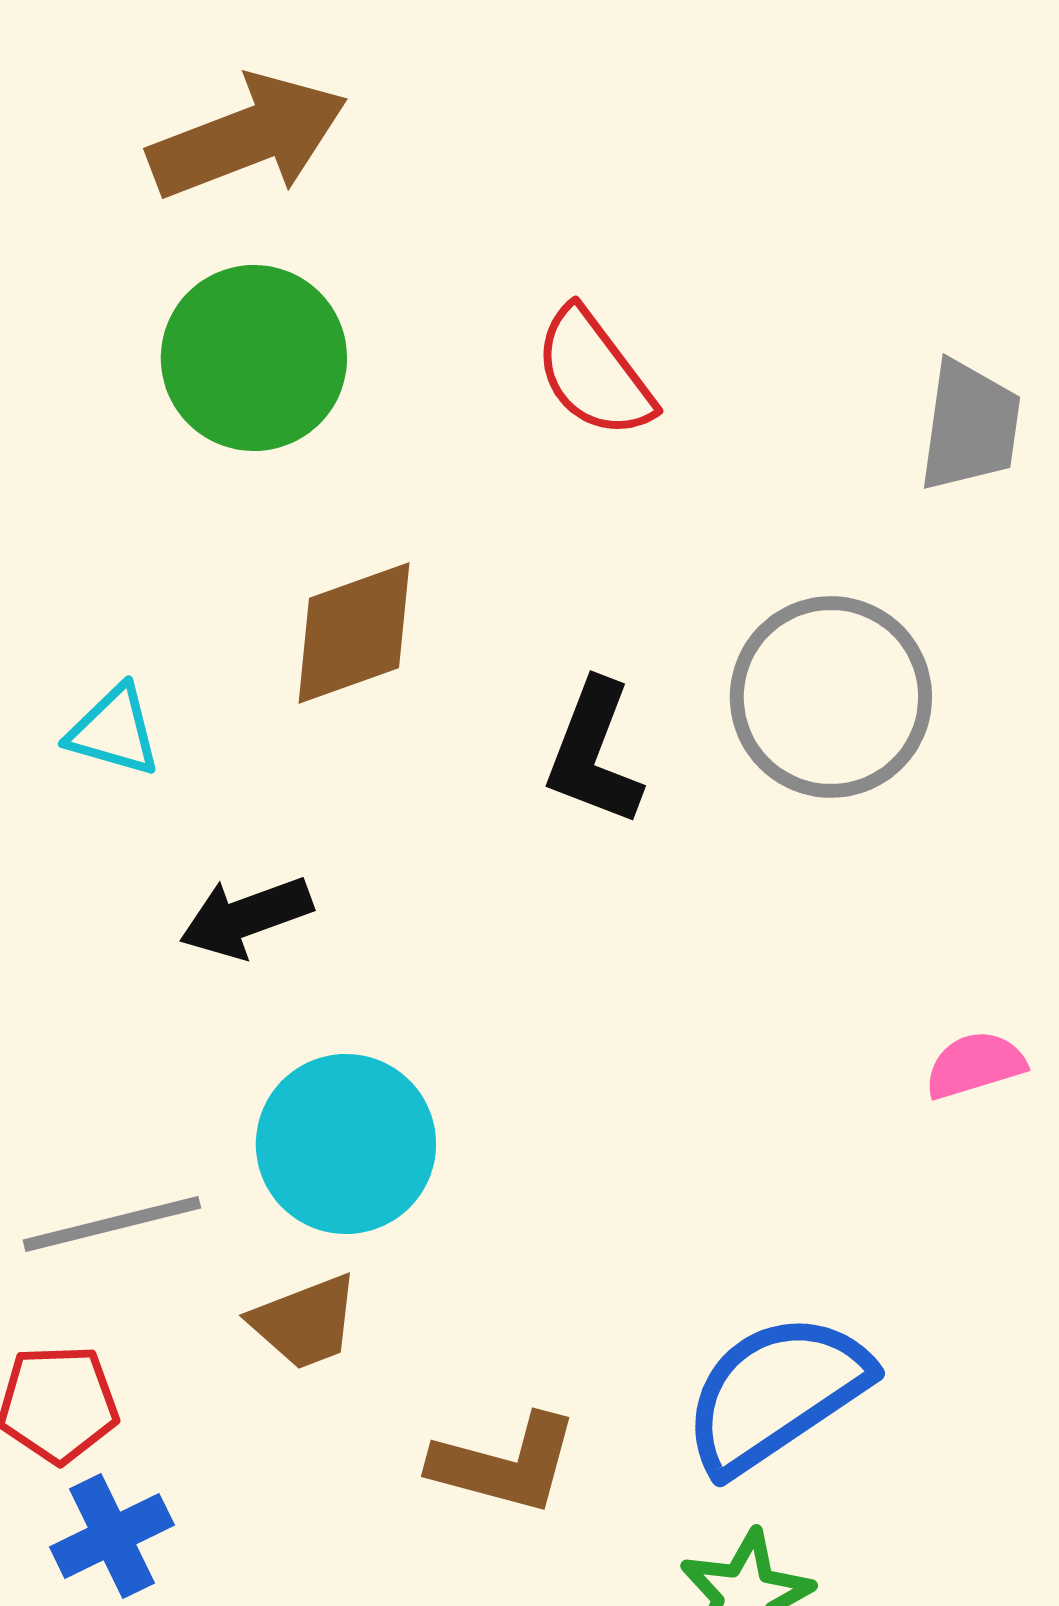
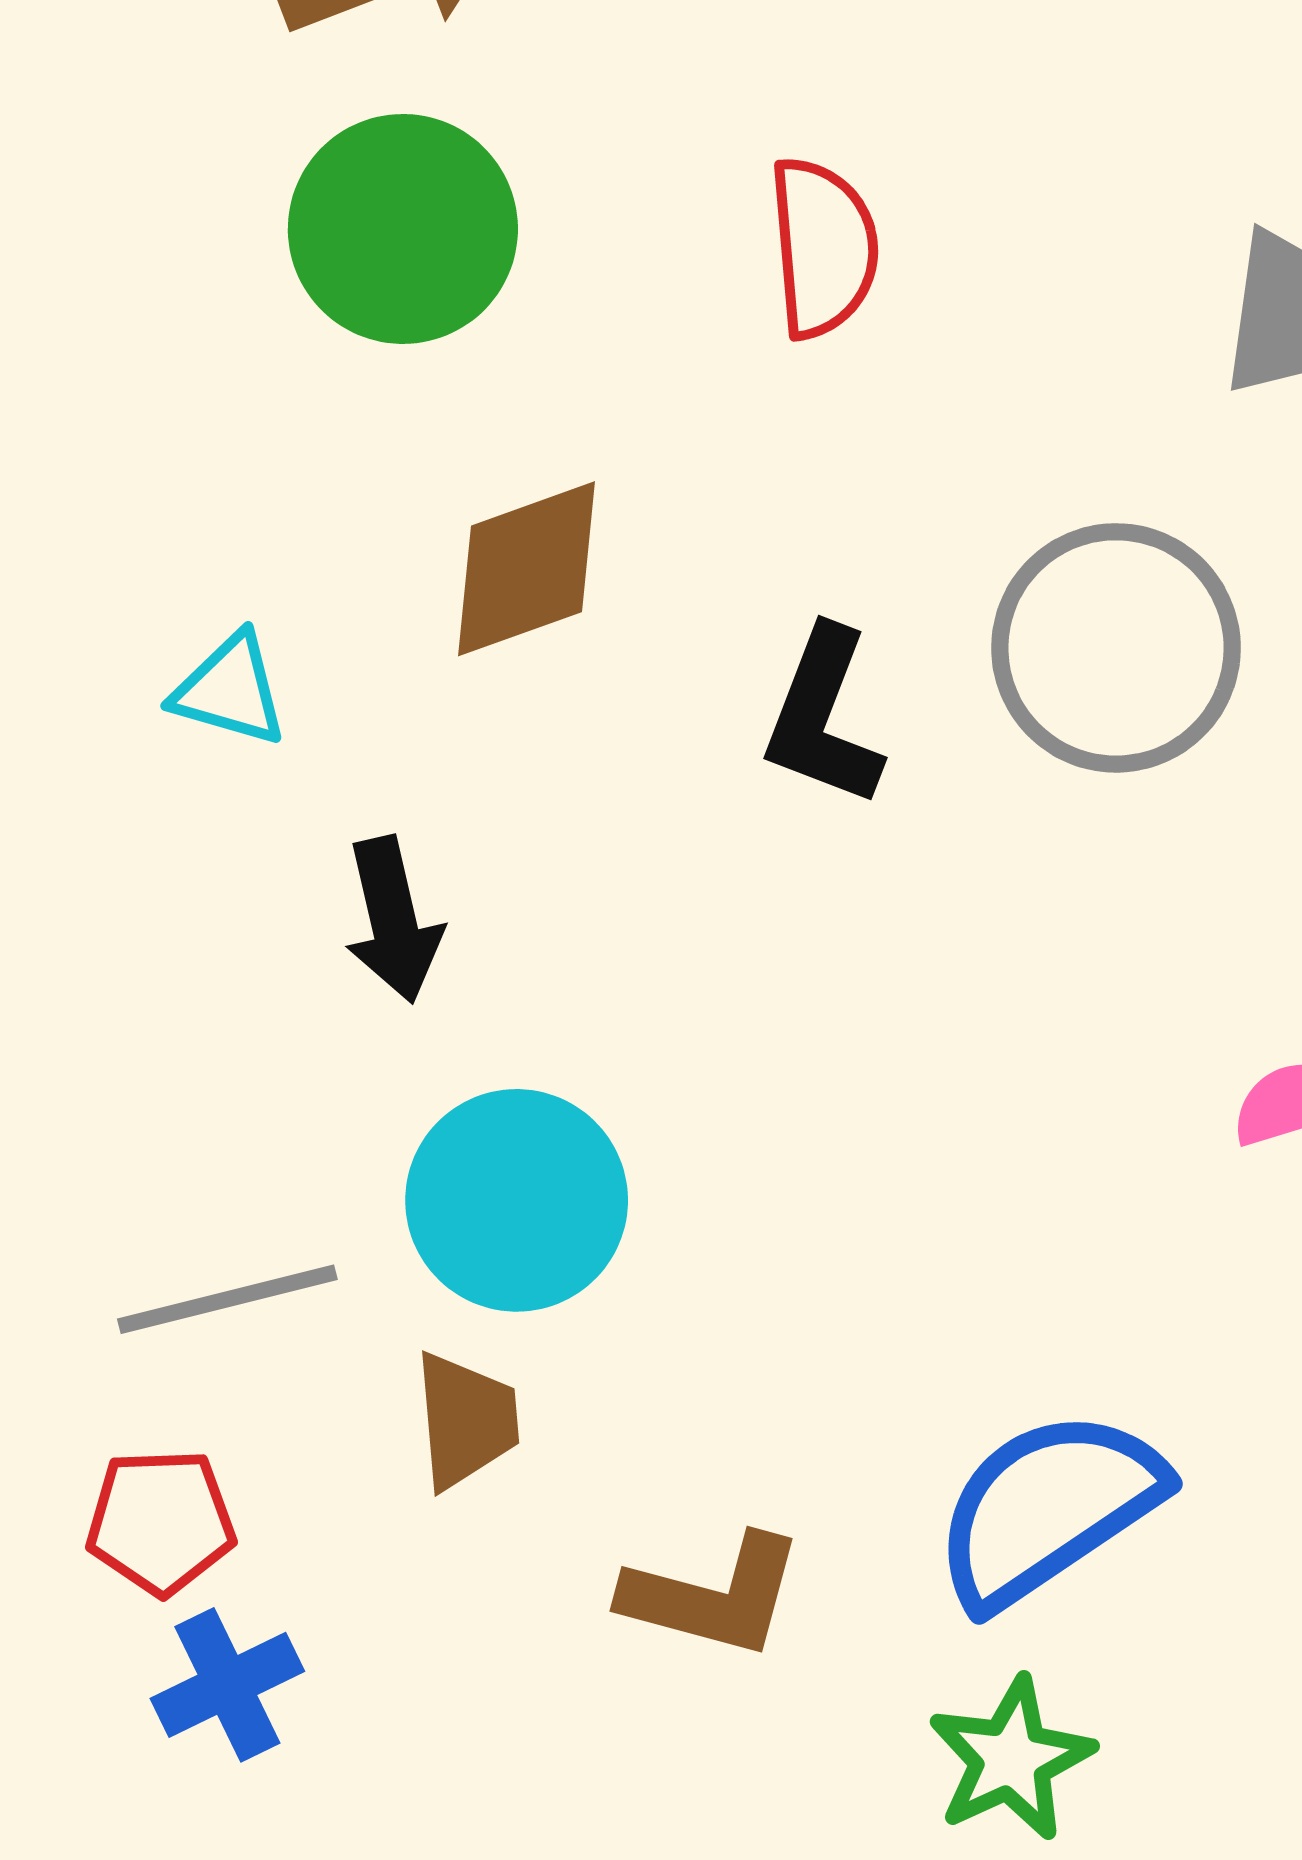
red semicircle: (594, 373) -> (823, 247), turned -148
black arrow: (246, 917) -> (393, 920), turned -83
brown trapezoid: (305, 1322) -> (466, 1420), turned -74

